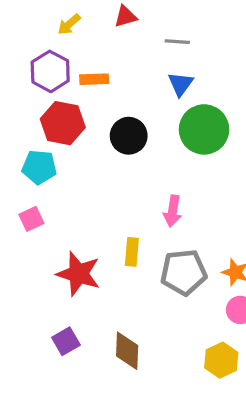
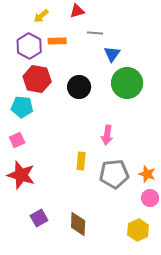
gray line: (177, 42) -> (95, 33), moved
orange rectangle: (94, 79) -> (57, 41), moved
red star: (78, 274) -> (21, 175), moved

